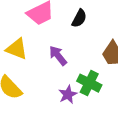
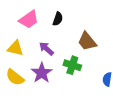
purple star: (68, 94) -> (42, 73), moved, size x1.5

